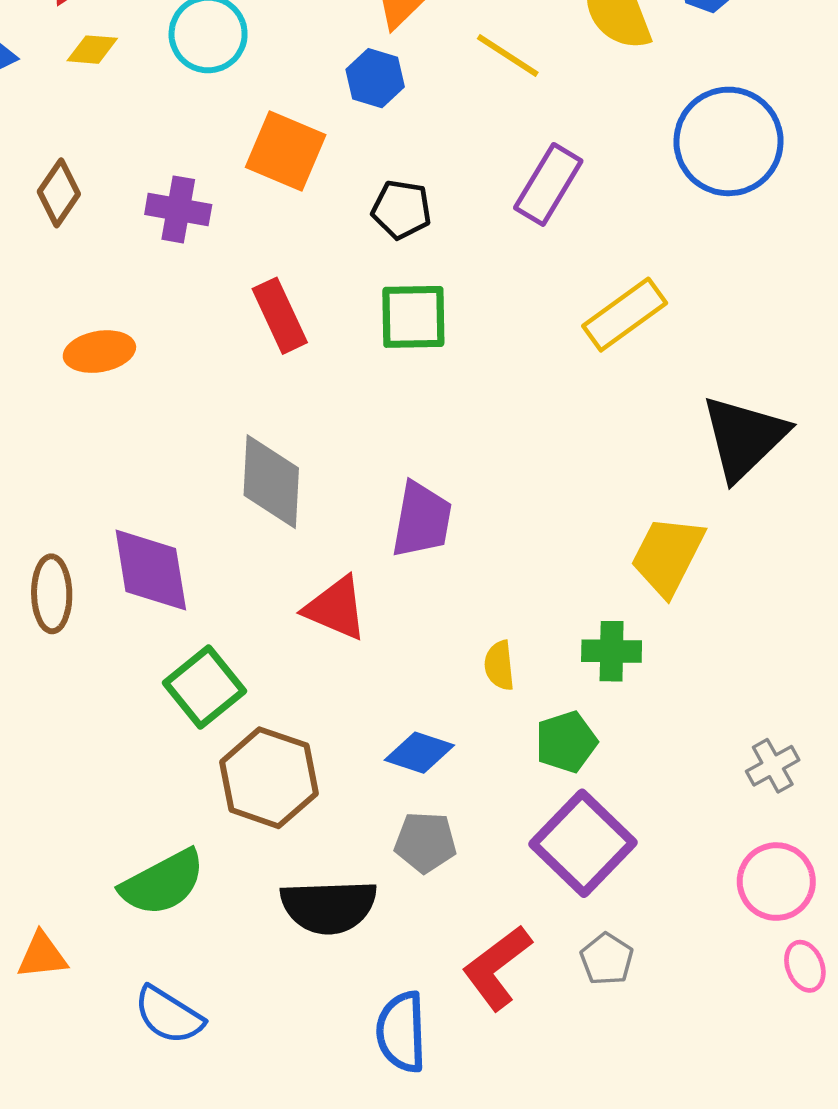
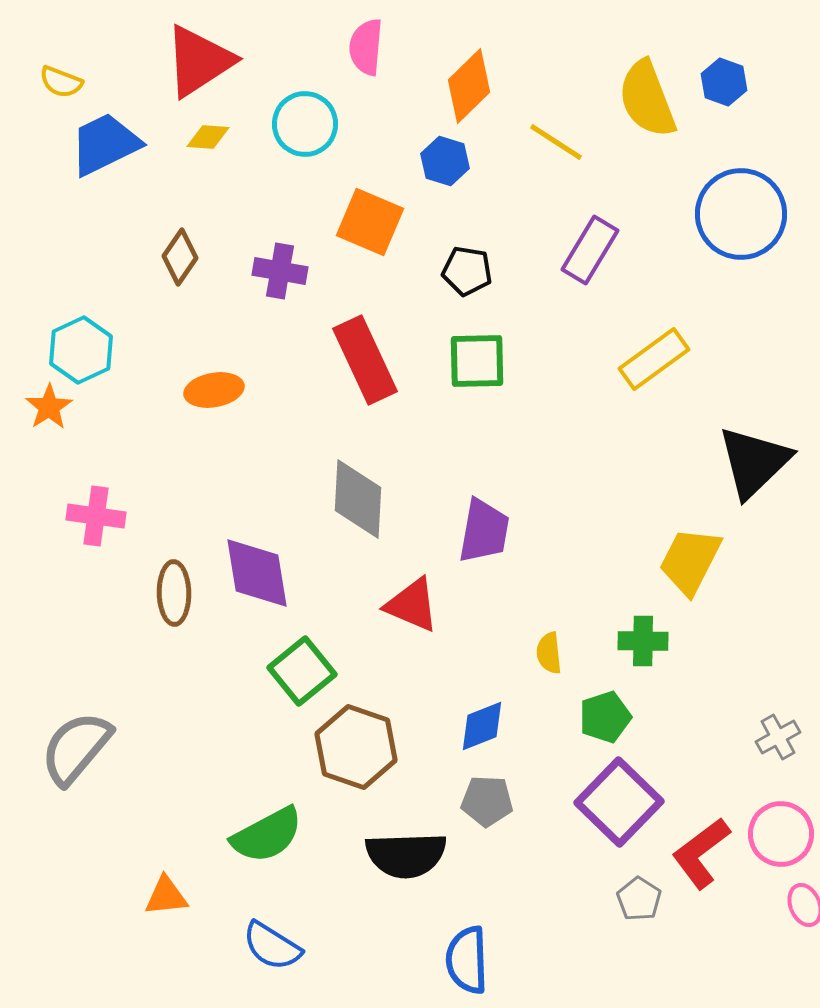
red rectangle: (280, 316) -> (365, 360), size x1.4
blue diamond: (419, 753) -> (482, 726), turned -40
red L-shape: (497, 967) -> (701, 853), moved

